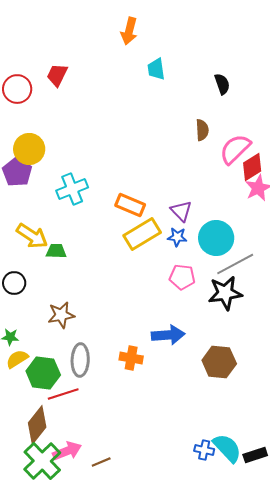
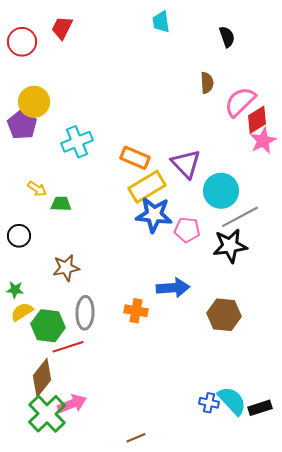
purple triangle: (181, 211) -> (186, 164), size x1.4
yellow arrow: (32, 236) -> (37, 189), size x0.6
blue star: (177, 237) -> (154, 215), moved, size x1.8
brown line: (101, 462) -> (136, 438), moved

